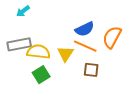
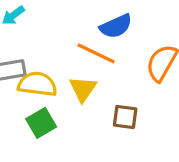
blue semicircle: (85, 29) -> (116, 26), moved
orange line: (85, 46) -> (96, 53), moved

